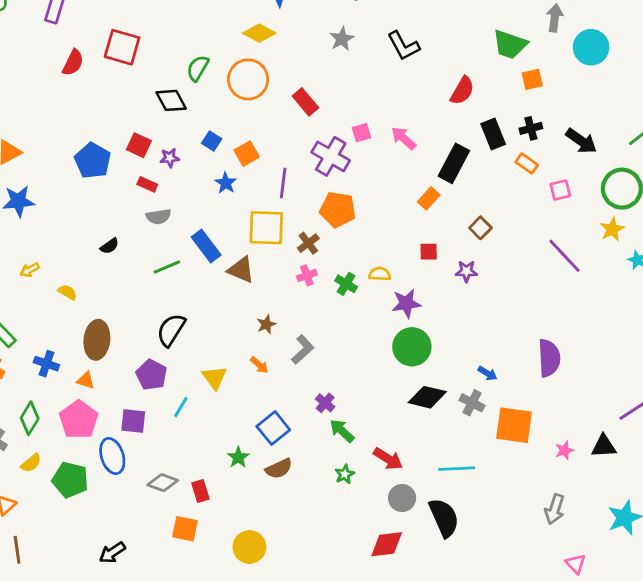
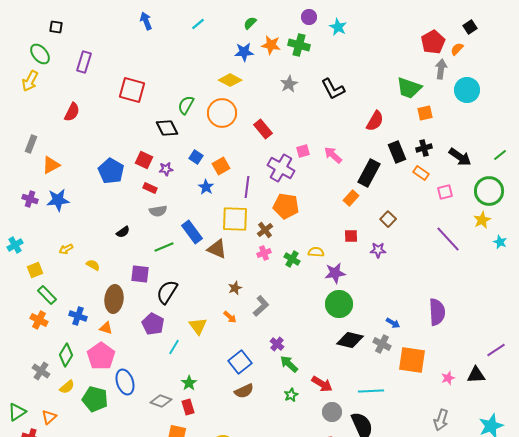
red semicircle: (73, 63) -> (72, 112), moved
purple square: (133, 421) -> (140, 274), moved
green star: (238, 457) -> (189, 383), moved

